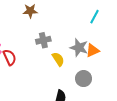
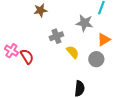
gray star: (79, 48) -> (84, 23), moved
gray circle: (84, 79) -> (96, 59), moved

